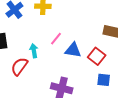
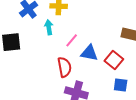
cyan arrow: (34, 51) -> (49, 27), moved
red semicircle: (19, 66) -> (64, 67), moved, turned 132

